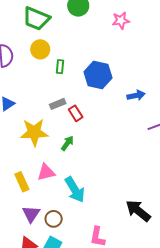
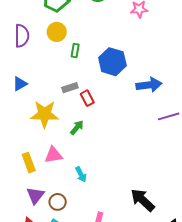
blue arrow: (136, 95) -> (149, 85), size x1.4
cyan arrow: (75, 190) -> (81, 174), size x0.6

